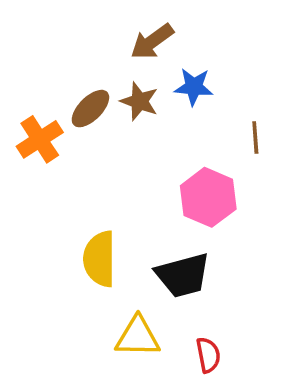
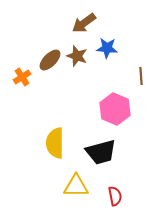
orange cross: (40, 139) -> (22, 77), size x0.7

